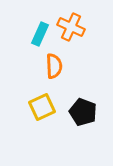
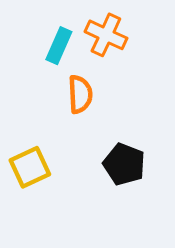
yellow square: (42, 107) -> (30, 167), moved

